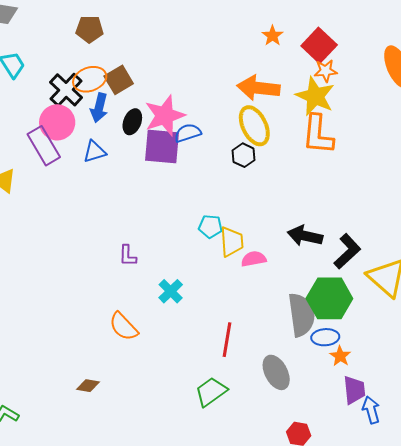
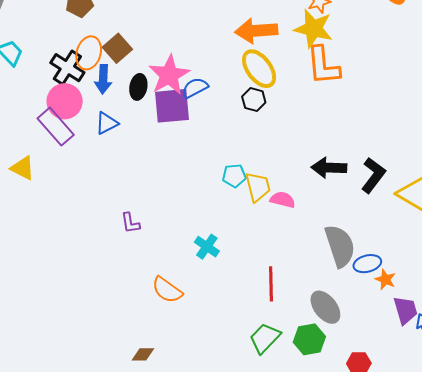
orange ellipse: (90, 79) -> (89, 53), turned -44
purple L-shape: (128, 256) -> (130, 223), moved
pink semicircle: (254, 259) -> (283, 200), turned 35
green hexagon: (329, 298) -> (309, 339), moved, size x0.7

